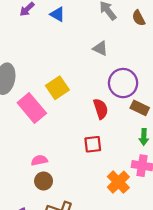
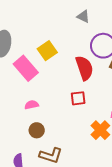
red semicircle: (101, 109) -> (84, 68), size x1.4
pink semicircle: (39, 160) -> (32, 105), moved

